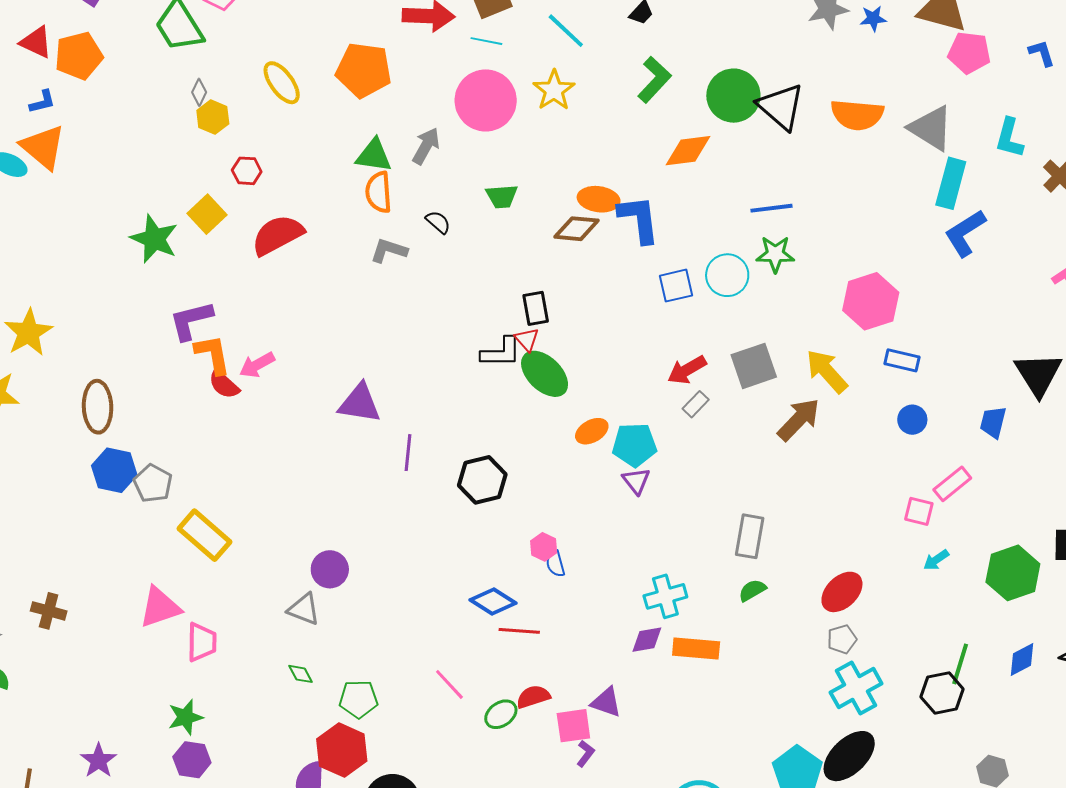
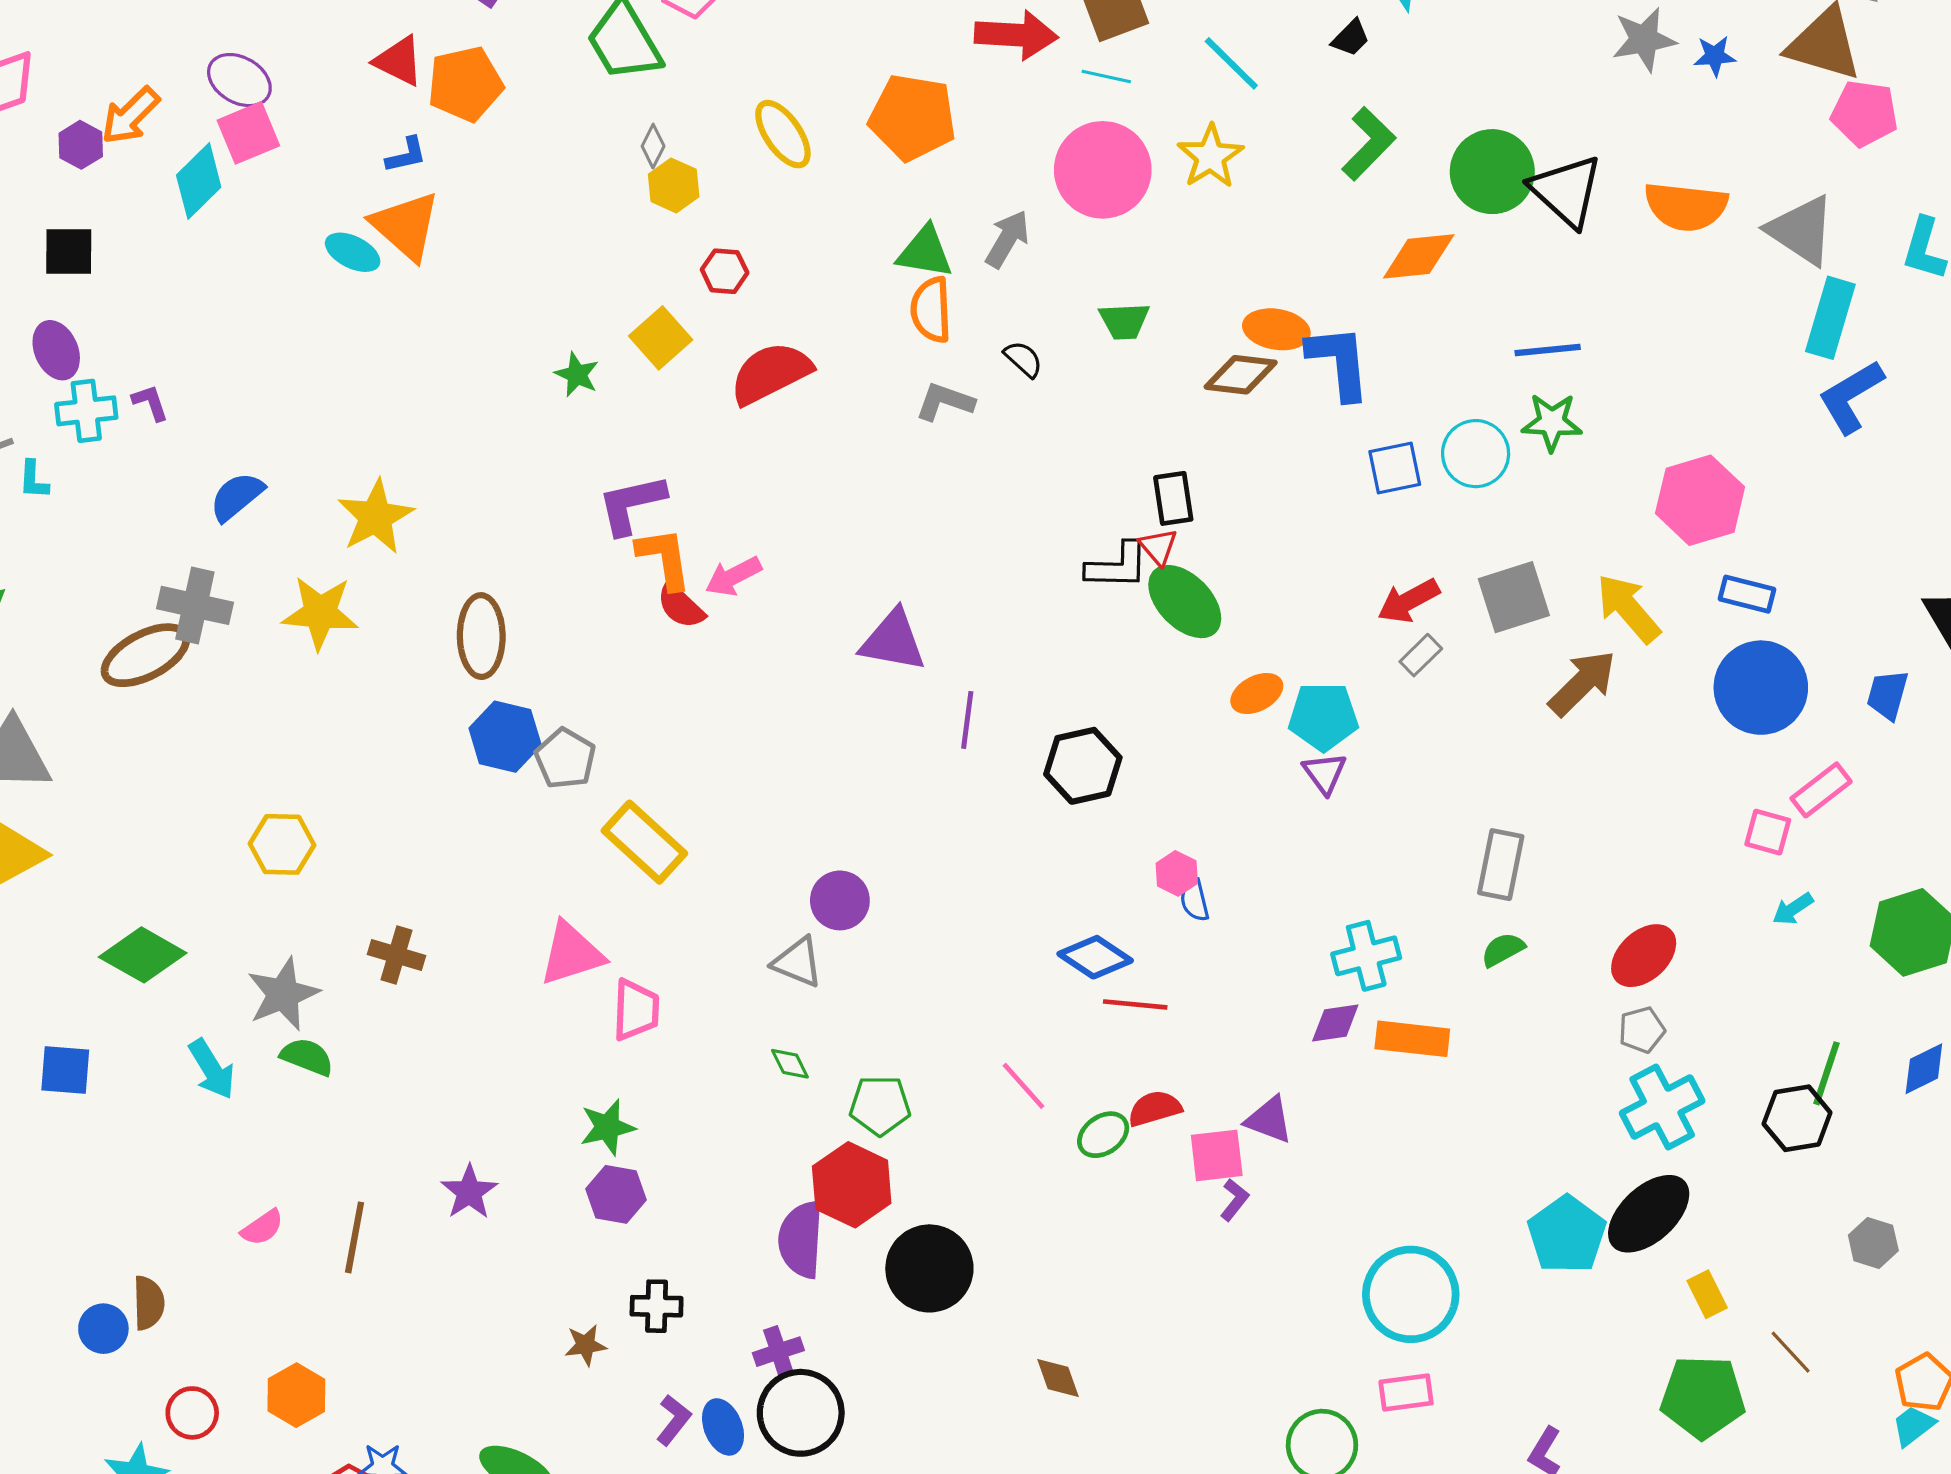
green star: (154, 239) -> (577, 375), size x0.6
blue circle: (912, 420) -> (1761, 688), size x2.0

